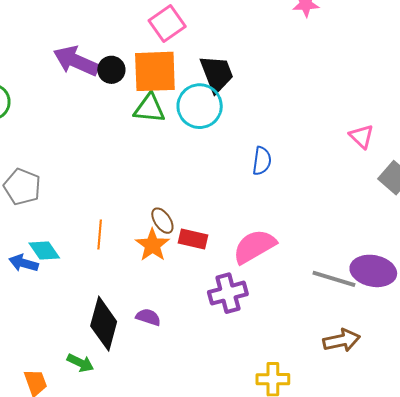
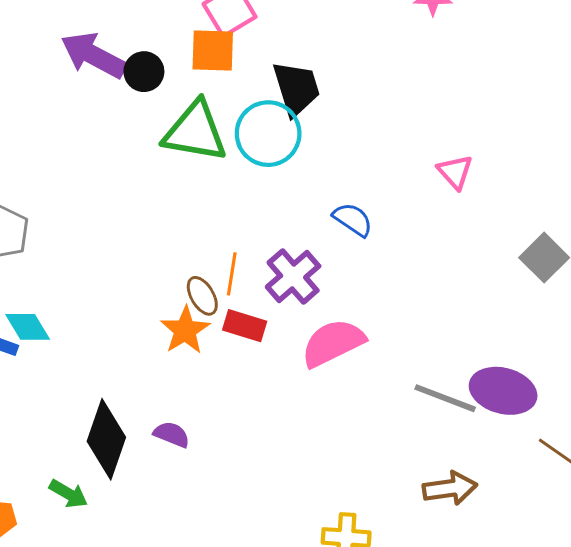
orange square: (155, 71) -> (213, 51), moved, size x0.7
green triangle: (149, 108) -> (195, 132), size x1.4
pink triangle: (362, 136) -> (455, 172), moved
blue semicircle: (262, 161) -> (353, 219), turned -68
orange line: (100, 234) -> (232, 274), moved
purple cross: (228, 293) -> (293, 277), moved, turned -30

